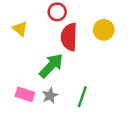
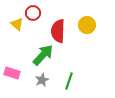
red circle: (57, 12) -> (33, 13), moved
pink rectangle: (25, 94) -> (12, 73), moved

